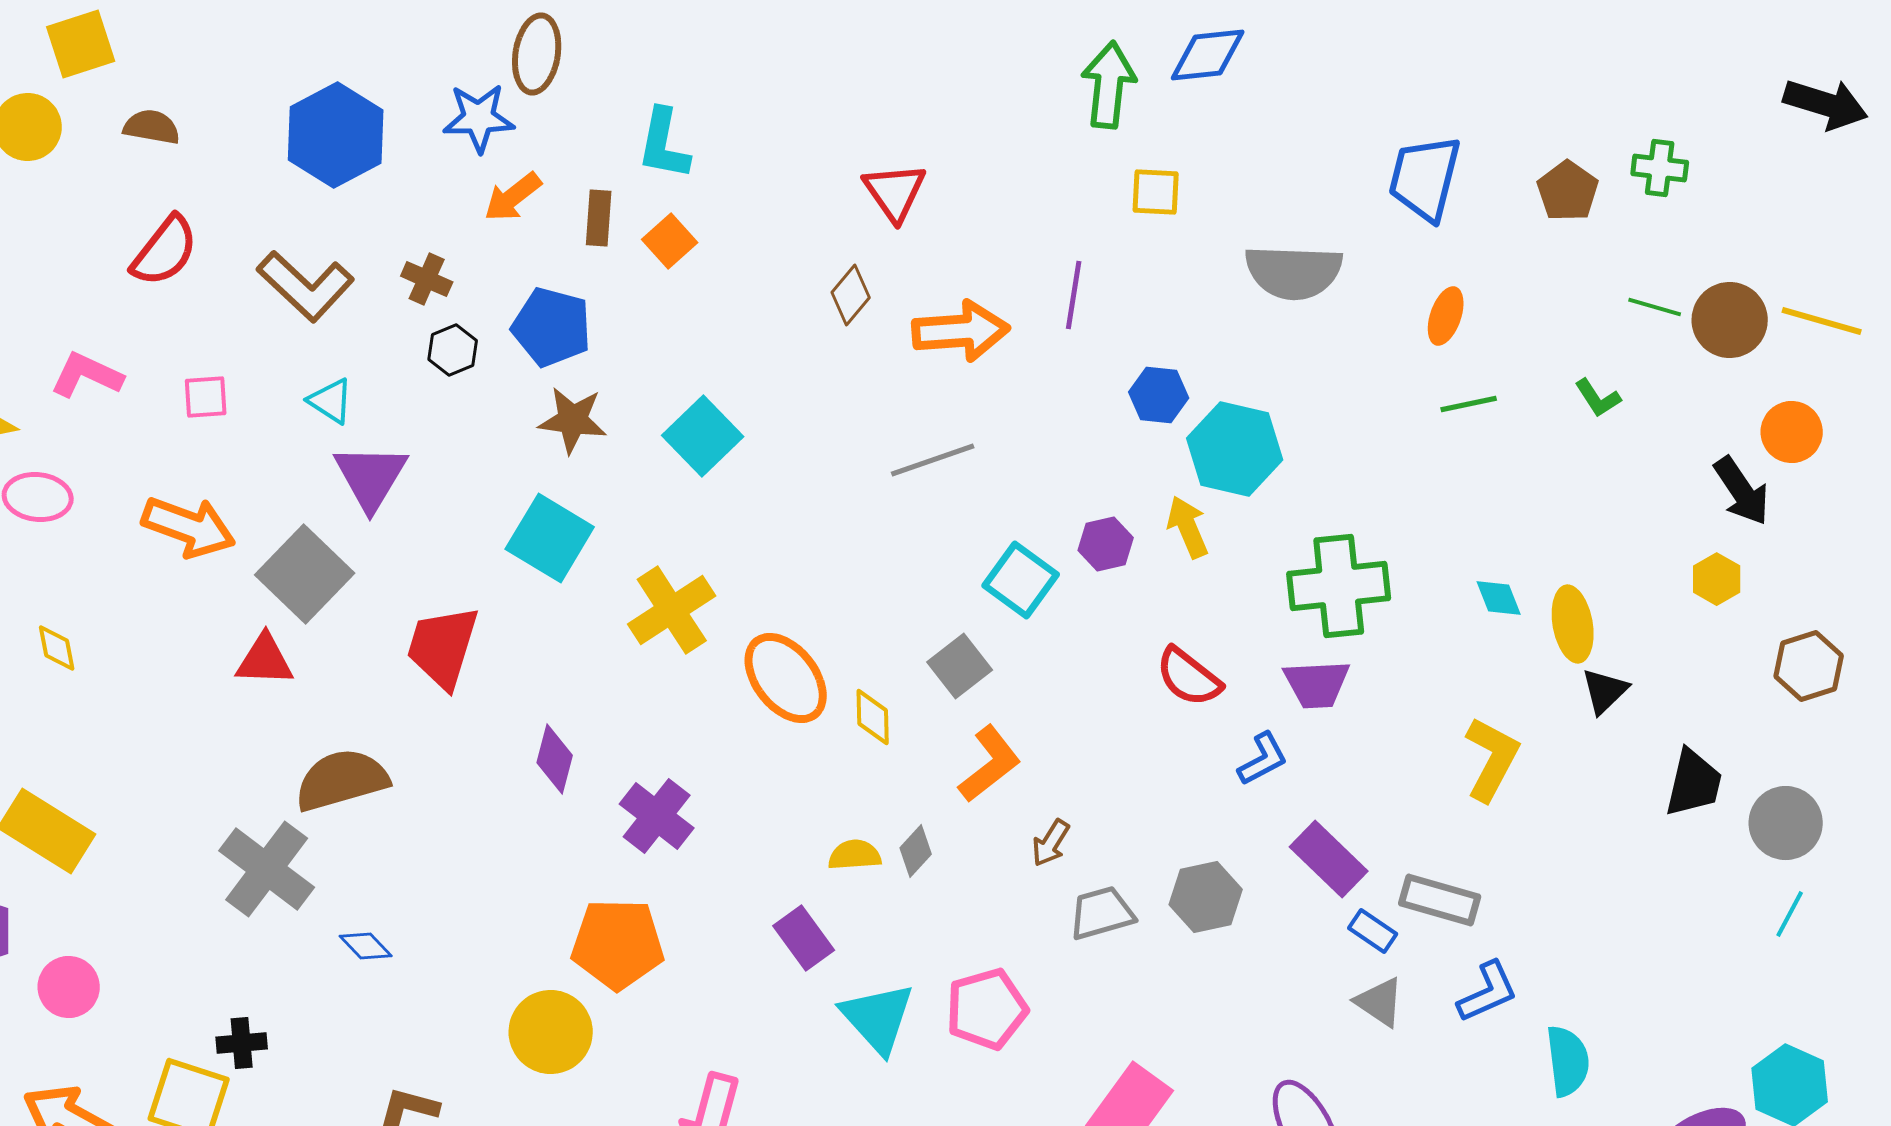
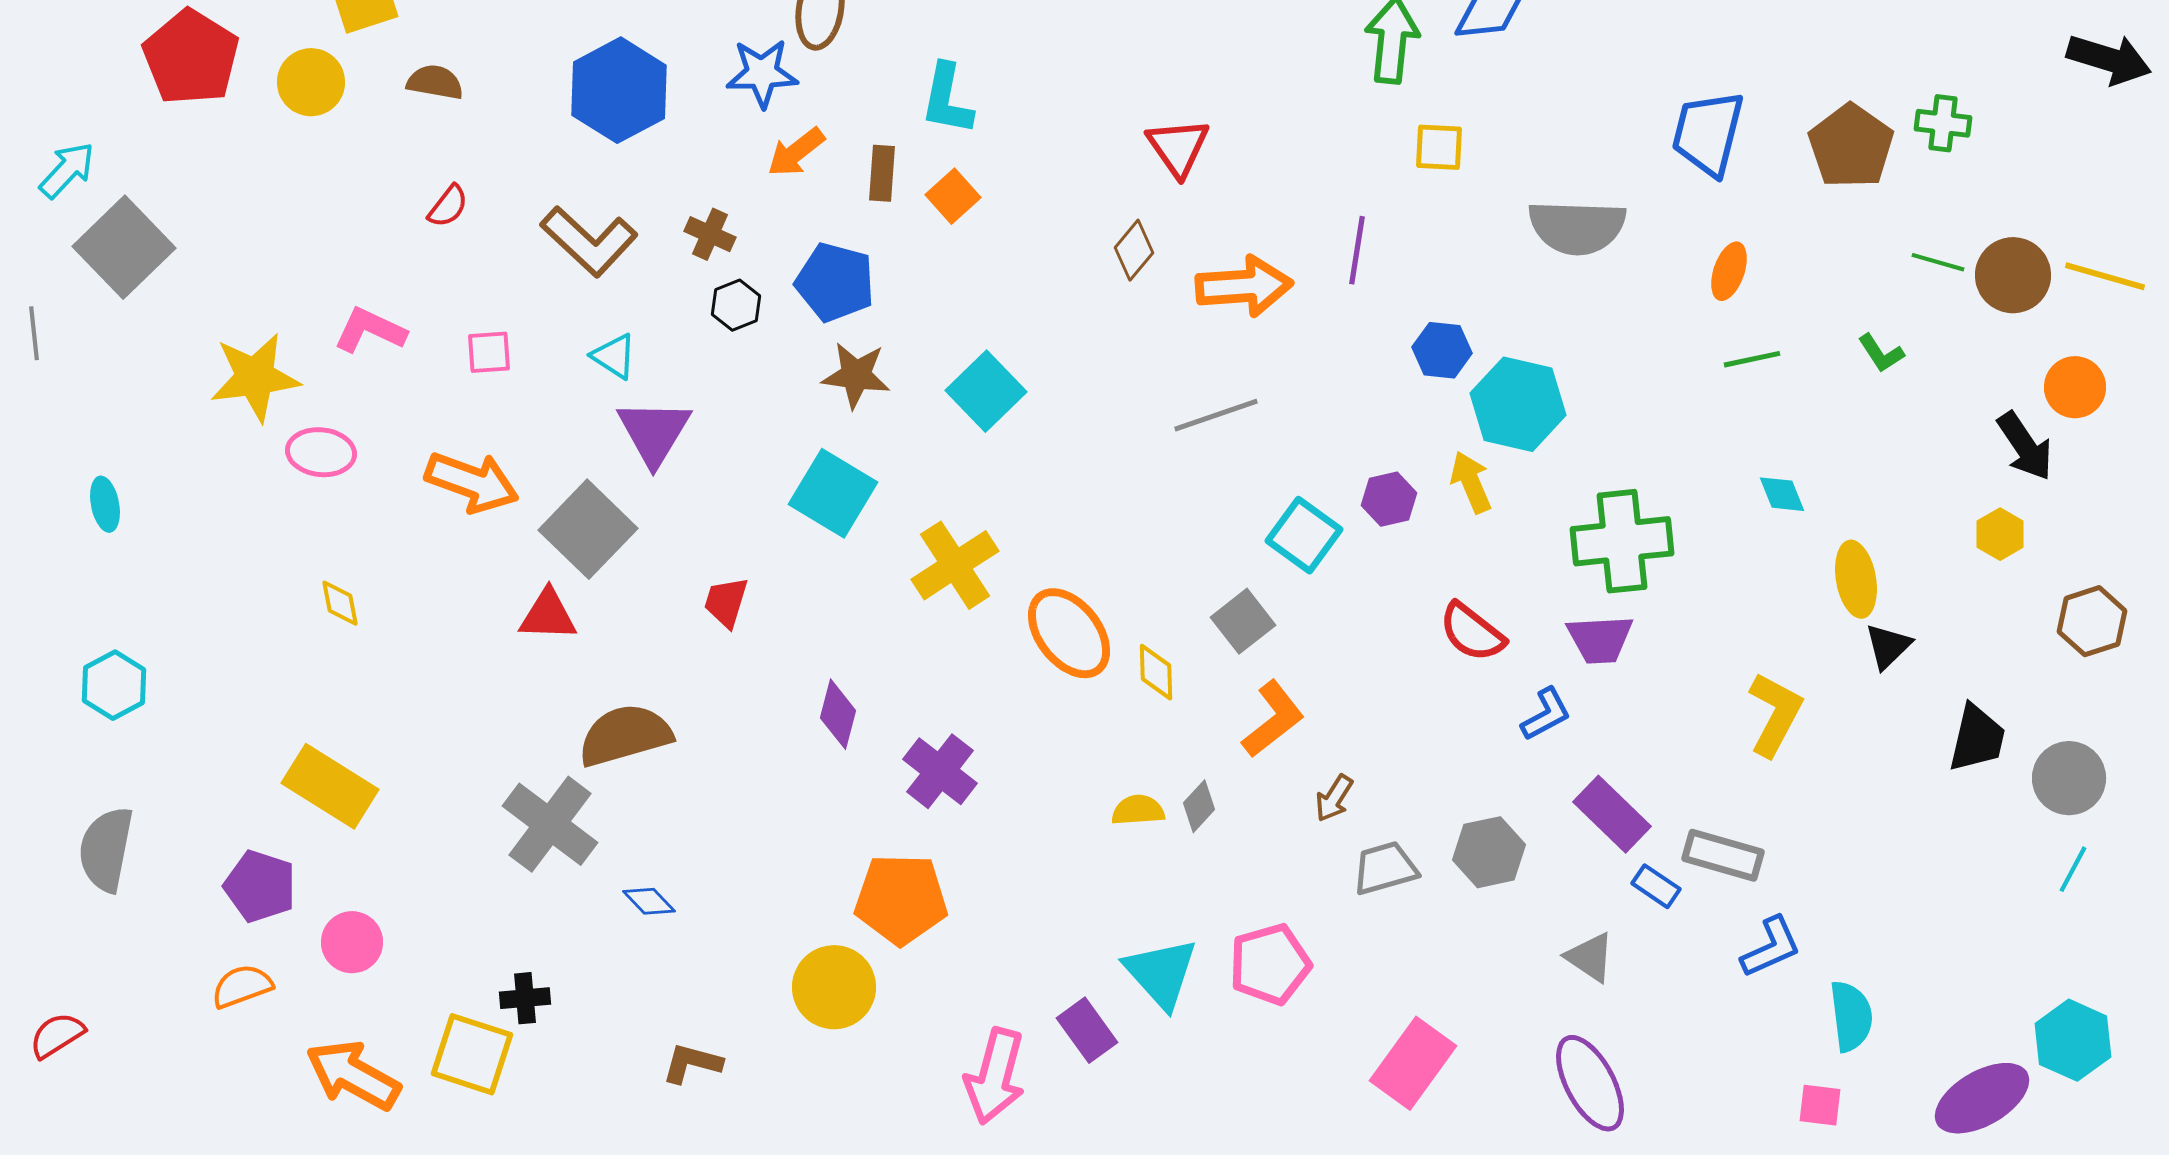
brown pentagon: (1568, 191) -> (1851, 146), size x1.4
red semicircle: (165, 251) -> (448, 206), size x0.6
cyan diamond: (1499, 598) -> (1782, 494), moved
red trapezoid: (443, 647) -> (726, 602), size x0.6
purple rectangle: (804, 938) -> (1087, 1030), moved
gray triangle: (1380, 1002) -> (1590, 957), moved

